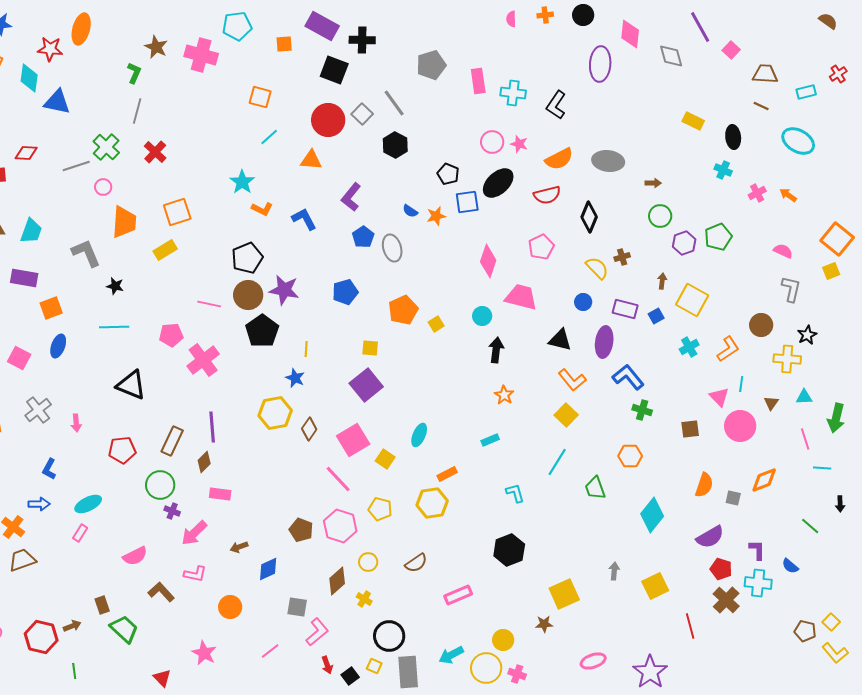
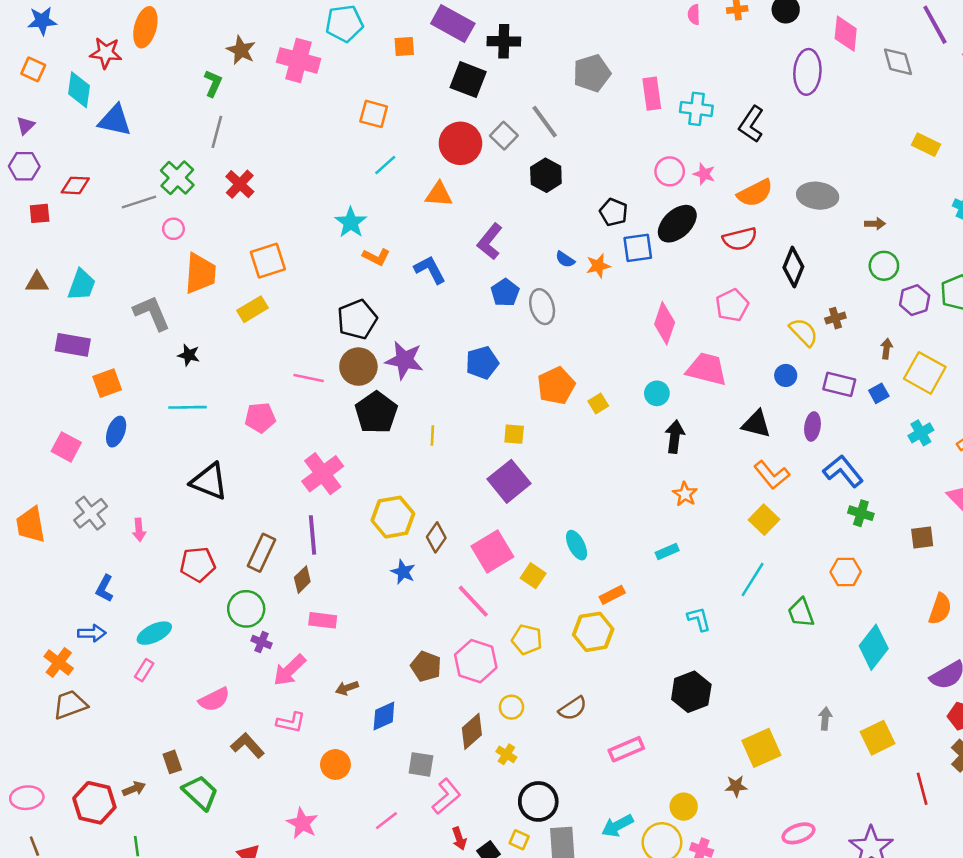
purple ellipse: (604, 342) -> (812, 426), size x0.7
pink cross: (203, 360) -> (323, 474), moved
blue star: (295, 378) -> (403, 572), moved
cyan ellipse: (419, 435) -> (577, 545), turned -50

